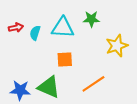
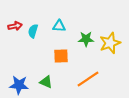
green star: (91, 19) -> (86, 39), moved
cyan triangle: (63, 28) -> (59, 26), size x0.6
green triangle: (49, 87) -> (46, 82), size x0.6

